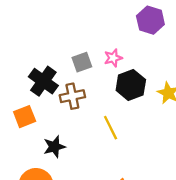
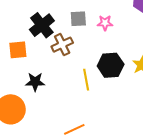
black hexagon: (131, 85) -> (111, 65), moved
brown cross: (72, 96) -> (62, 45), turned -30

